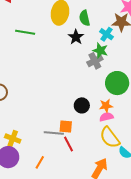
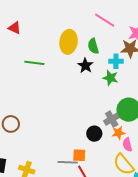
cyan cross: (107, 34) -> (116, 61), turned -32
gray cross: (95, 61) -> (112, 119), moved
pink semicircle: (106, 117) -> (127, 145), moved, turned -88

